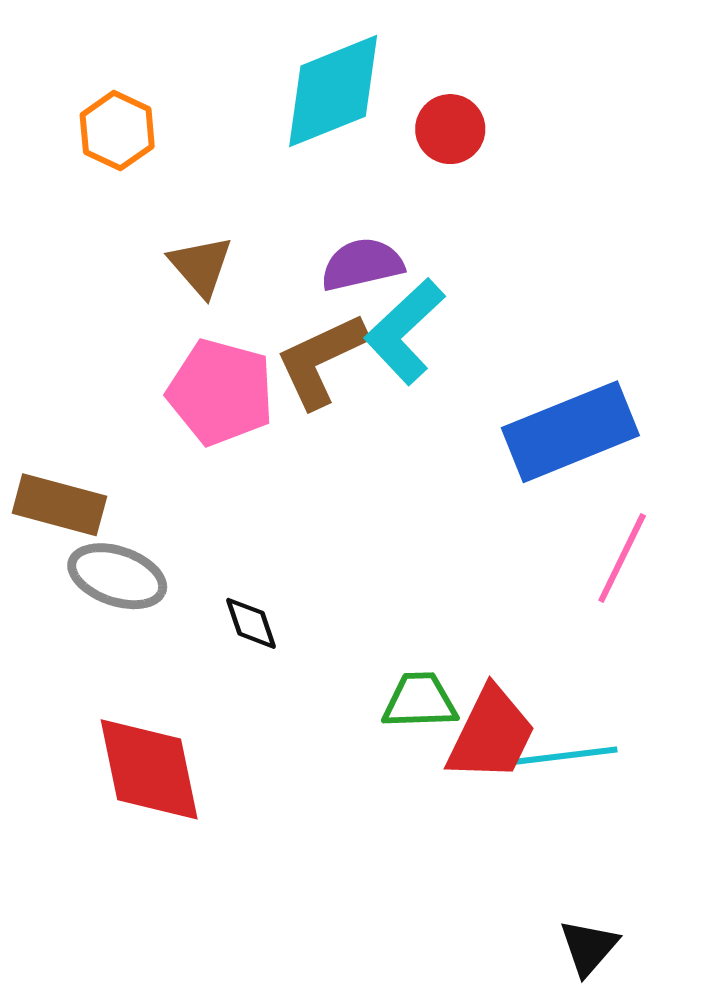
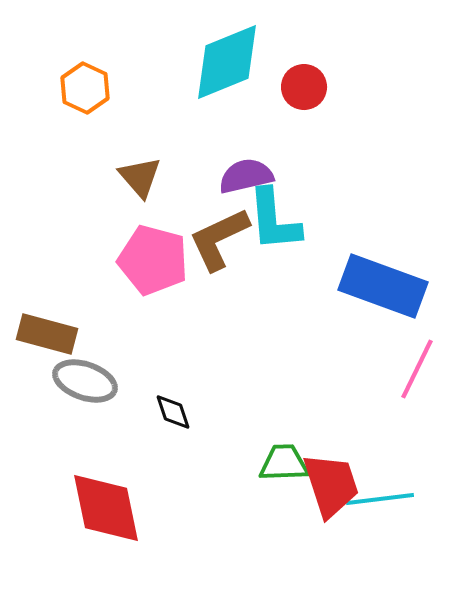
cyan L-shape: (405, 331) -> (274, 220), turned -52
blue rectangle: (570, 432) -> (383, 286), turned 42
red trapezoid: (491, 734) -> (331, 485), turned -44

